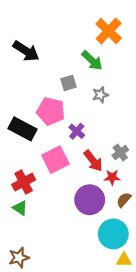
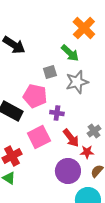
gray star: (100, 95) -> (77, 82), size x1.6
purple cross: (77, 131) -> (57, 113), turned -32

